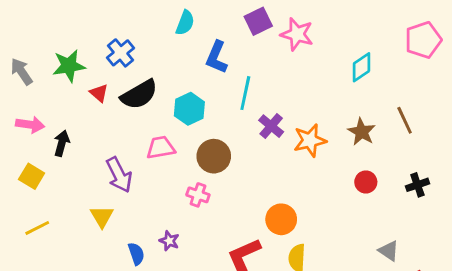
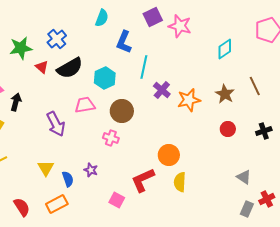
yellow triangle: (102, 216) -> (46, 168), moved

